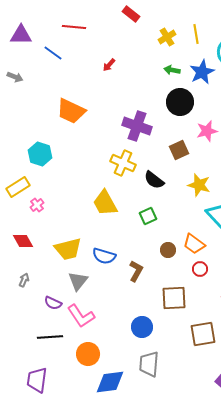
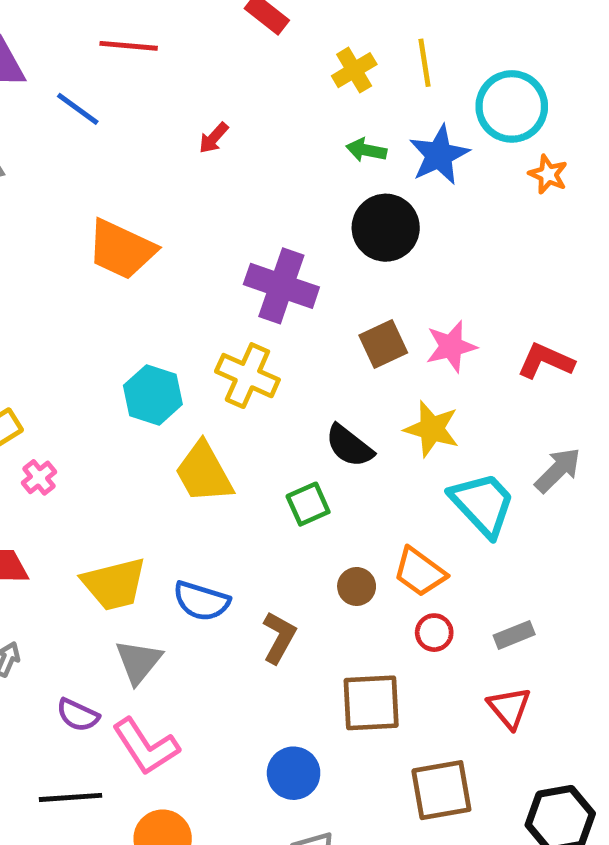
pink star: (207, 131) -> (451, 346), moved
cyan hexagon: (40, 154) -> (153, 395), moved
black semicircle: (154, 180) -> (349, 446), moved

